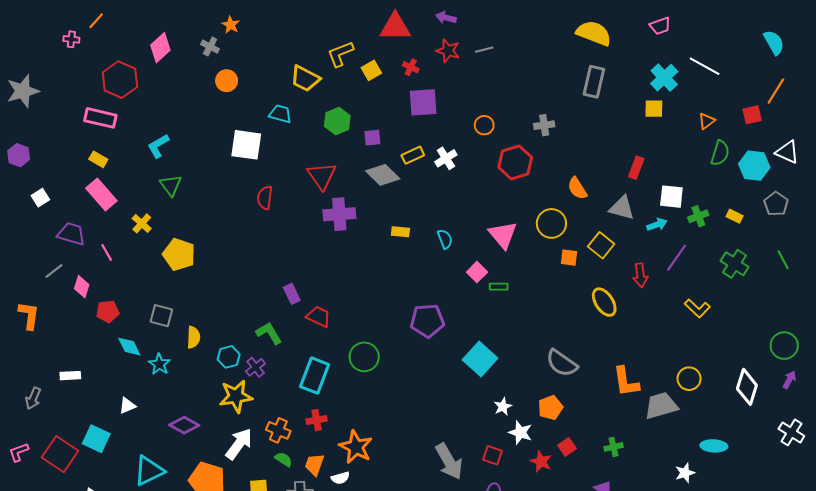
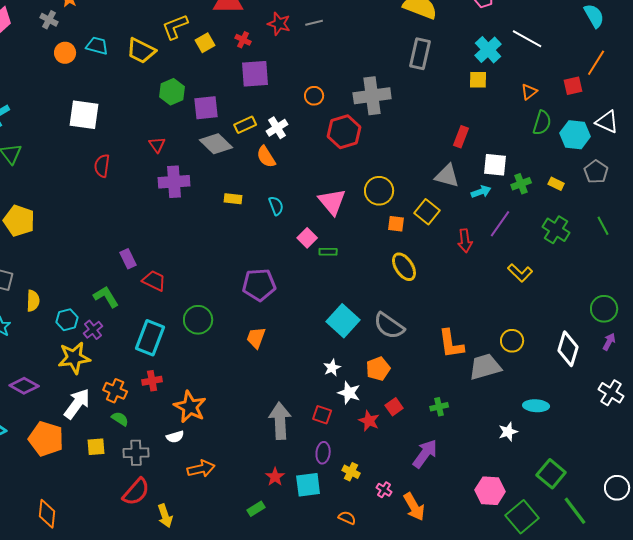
cyan trapezoid: (280, 114) -> (97, 46), moved
gray cross: (544, 125) -> (372, 96), size x1.8
purple square: (372, 138) -> (206, 108), size x1.5
red triangle: (322, 176) -> (157, 145), size x0.6
orange semicircle: (577, 188) -> (266, 157), moved
yellow ellipse: (604, 302) -> (404, 267), moved
cyan square: (480, 359) -> (343, 321), moved
gray arrow: (449, 461) -> (280, 421), turned -153
orange trapezoid: (315, 465) -> (256, 338), moved

